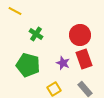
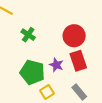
green pentagon: (28, 65) -> (32, 72), moved

